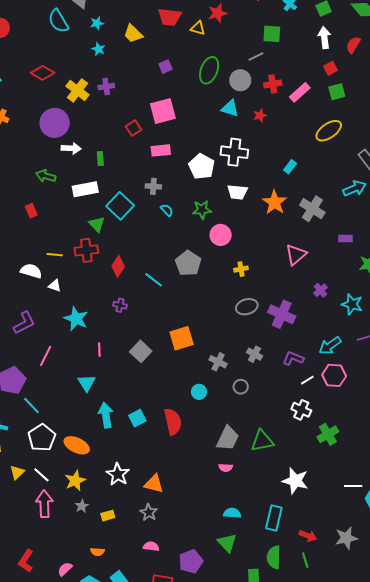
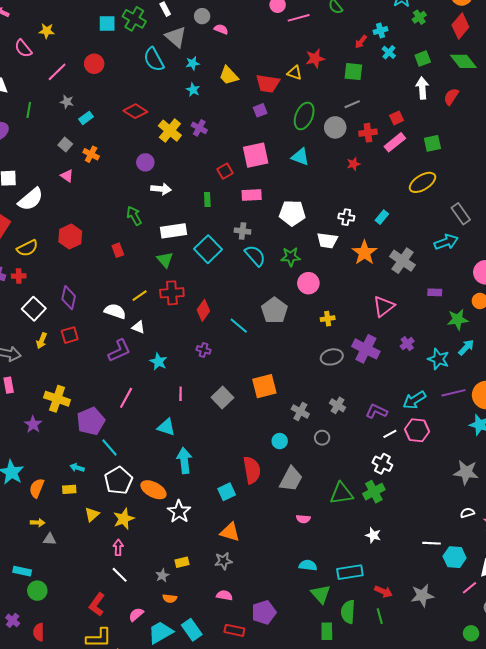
red trapezoid: (170, 17) -> (268, 83), moved
green square: (272, 34) -> (353, 72), moved
red square: (331, 68) -> (397, 118), moved
purple cross: (106, 87) -> (199, 128), turned 35
cyan triangle: (230, 108) -> (300, 157), moved
purple circle: (55, 123) -> (145, 162), size x0.6
white cross: (234, 152) -> (346, 217), moved, size x0.6
green rectangle: (100, 159) -> (207, 200), moved
white pentagon: (202, 166) -> (292, 213), turned -30
green arrow: (46, 176) -> (134, 216), turned 42
cyan semicircle: (167, 210) -> (255, 256), size x1.6
green triangle: (97, 224) -> (165, 260), moved
yellow line: (55, 255) -> (140, 296), turned -42
purple cross: (282, 314) -> (366, 349), moved
cyan star: (76, 319) -> (158, 362), size x0.7
purple L-shape: (24, 323) -> (119, 351), moved
cyan triangle: (87, 383) -> (166, 427), turned -42
cyan square: (137, 418) -> (227, 492), moved
green cross: (328, 434) -> (374, 492), moved
gray trapezoid: (228, 438) -> (291, 479), moved
white star: (118, 474) -> (179, 512), moved
white line: (41, 475) -> (120, 575), moved
yellow star: (75, 481) -> (124, 519), moved
white star: (295, 481) -> (373, 535), size x0.6
pink arrow: (44, 504) -> (118, 548), size x0.6
gray star: (82, 506) -> (162, 575), moved
gray star: (149, 512) -> (223, 561), turned 30
cyan rectangle: (274, 518) -> (350, 572), turned 65
green triangle: (227, 543) -> (321, 594), moved

